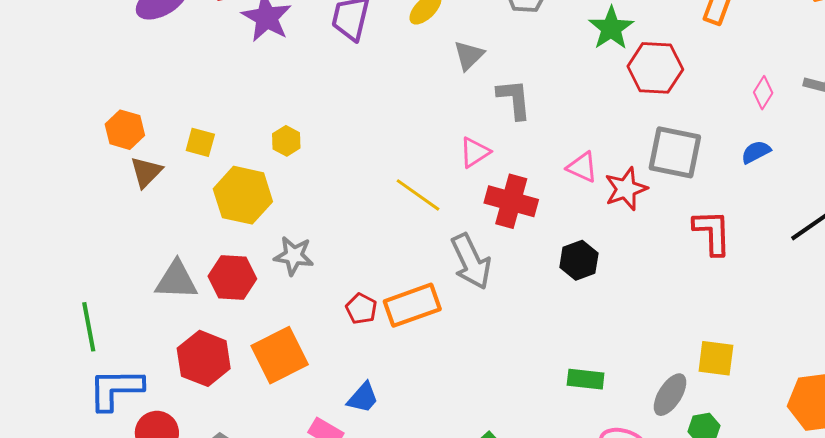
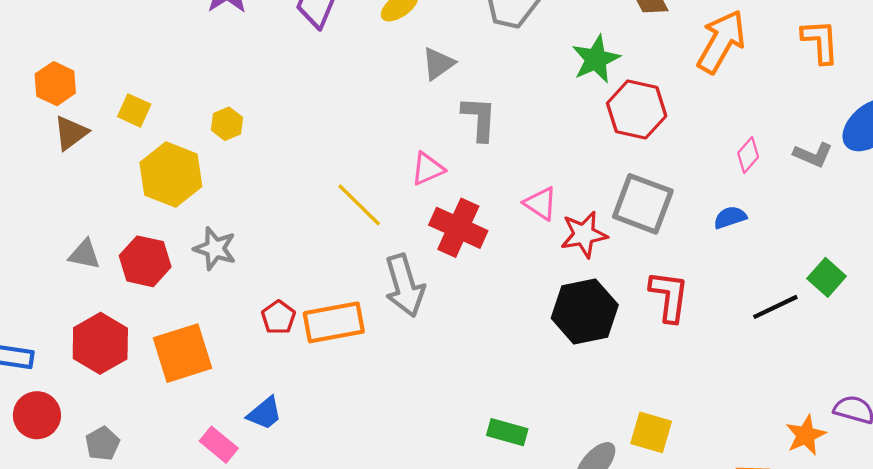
black hexagon: (579, 260) -> (585, 311), moved, size x1.5
gray triangle: (176, 280) -> (84, 254), size x0.7

